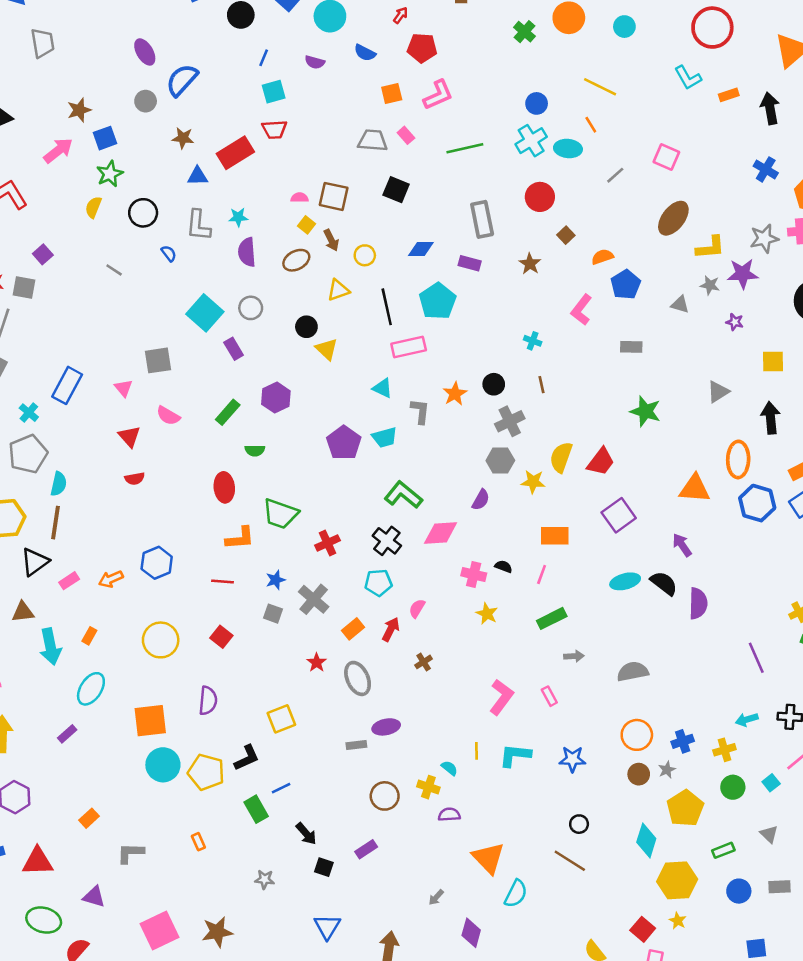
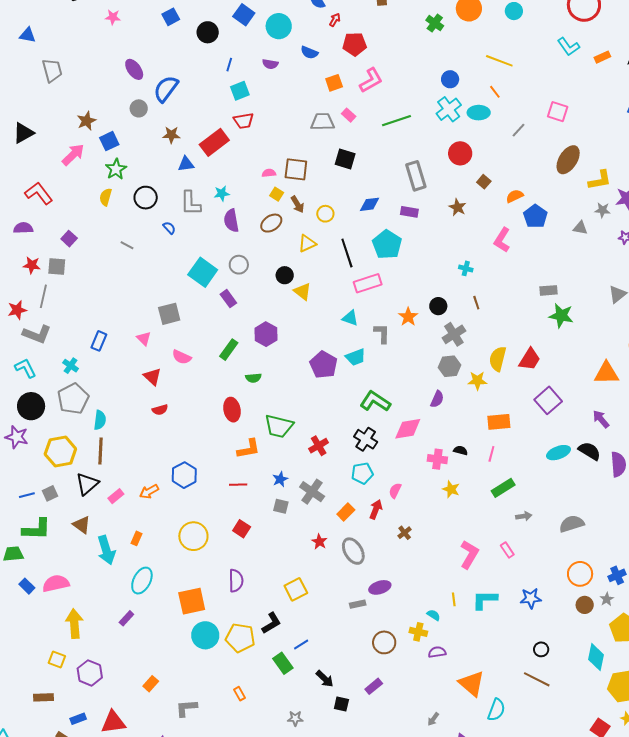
gray rectangle: (631, 347) -> (548, 290), moved
blue rectangle: (67, 385) -> (99, 341), size x0.7
brown triangle: (23, 612) -> (82, 525), turned 48

